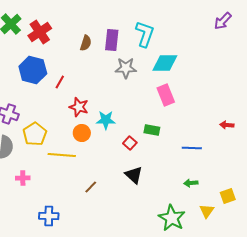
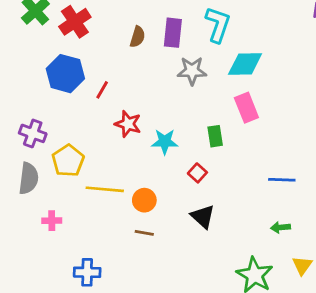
green rectangle: (152, 130) -> (215, 136), moved, turned 70
orange circle: (82, 133) -> (144, 200), moved
brown line: (91, 187) -> (144, 233), turned 56

